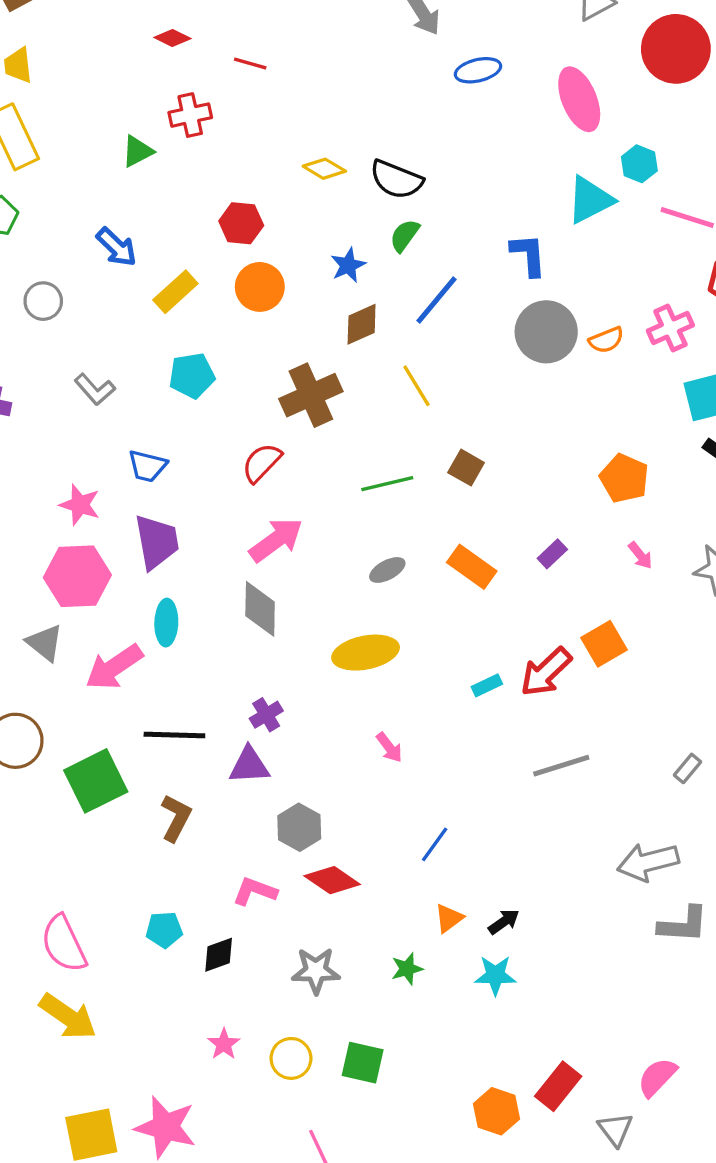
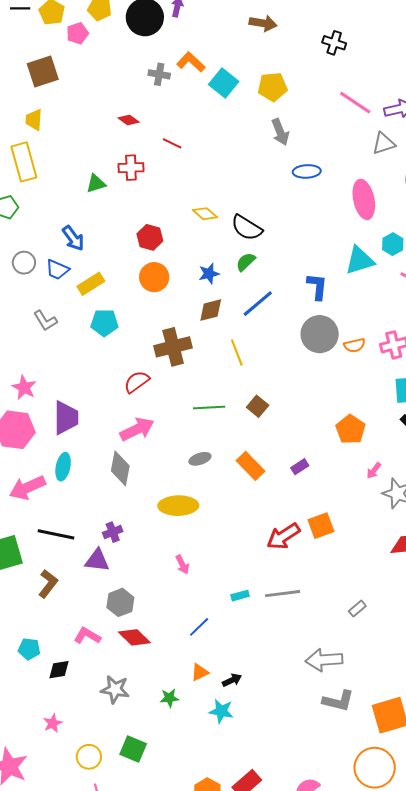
yellow rectangle: (175, 292) -> (91, 284), moved
blue trapezoid: (147, 466) -> (57, 270), moved
pink arrow: (640, 555) -> (374, 471), moved, turned 66
cyan rectangle: (487, 685) -> (240, 596), moved
yellow circle: (291, 1058) -> (89, 757), moved

